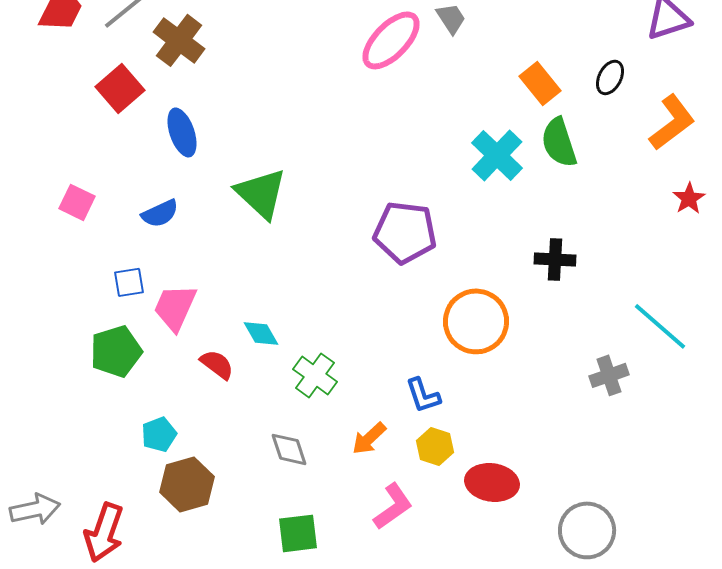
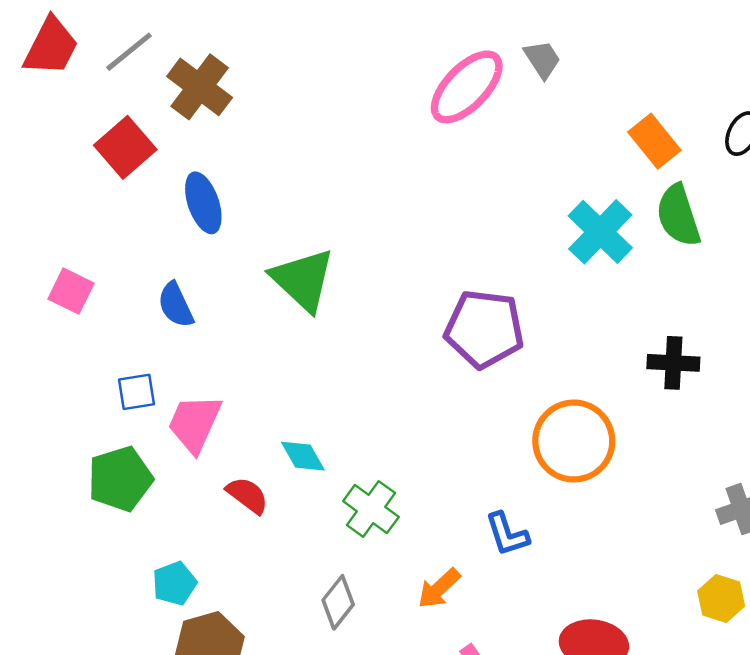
blue semicircle: (160, 213) -> (176, 305), turned 90
yellow hexagon: (435, 446) -> (721, 599), moved
gray diamond: (289, 449) -> (338, 602), turned 57

